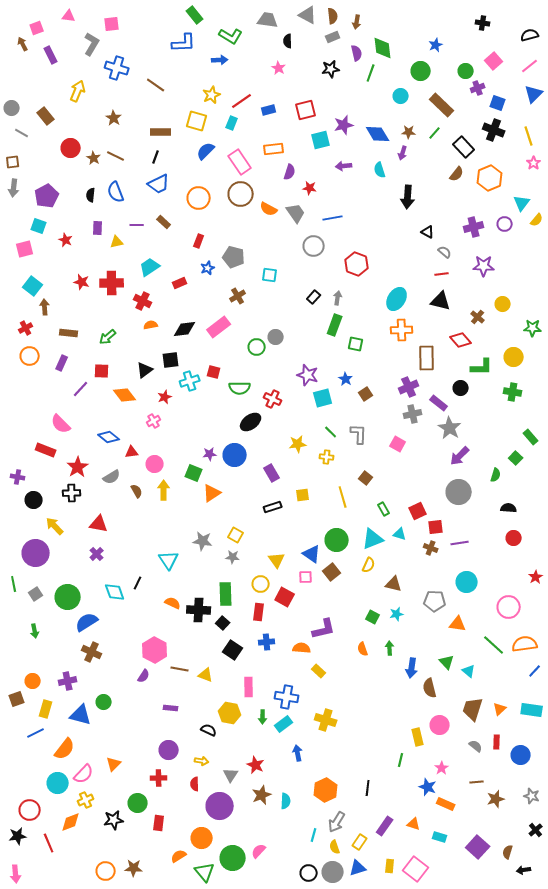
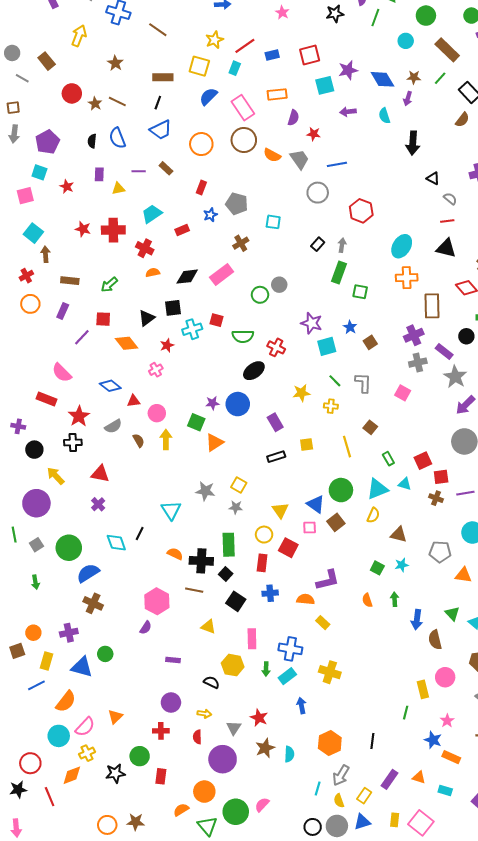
brown line: (180, 669) -> (194, 590), moved

